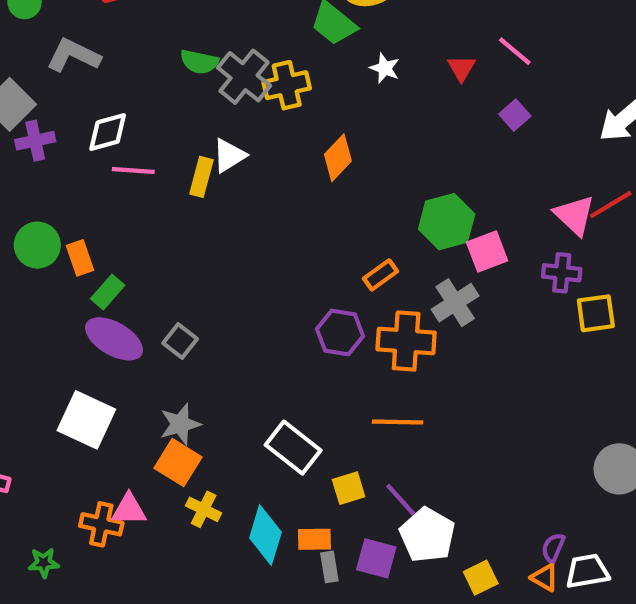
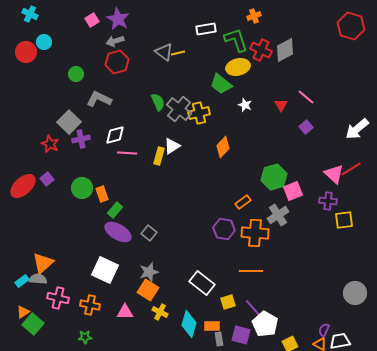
green semicircle: (199, 62) -> (158, 102), turned -126
orange cross: (101, 524) -> (90, 305), moved

